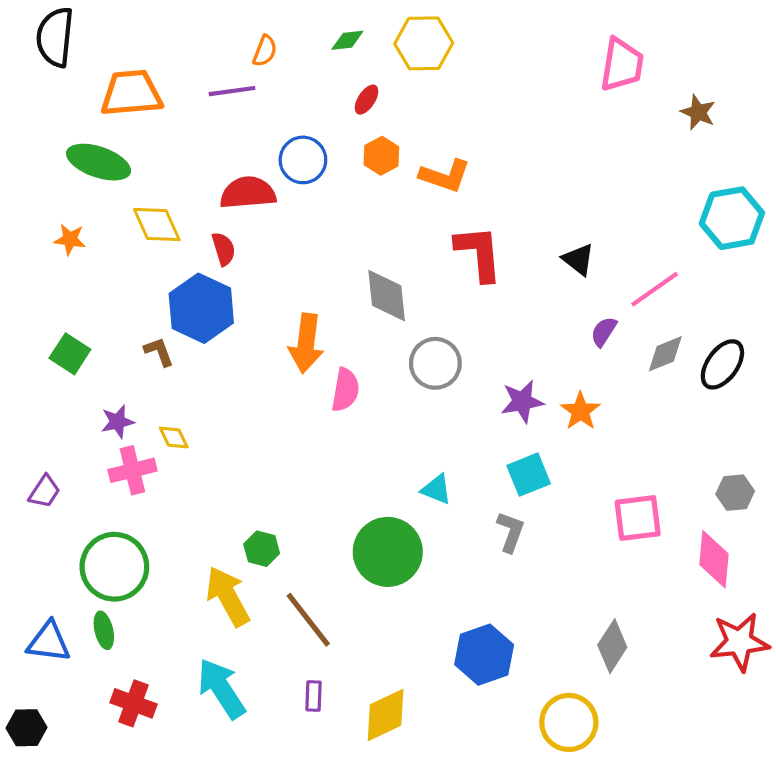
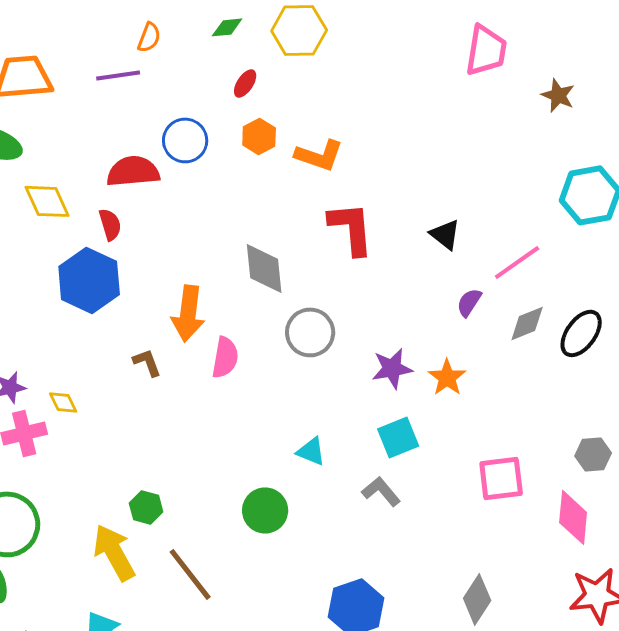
brown L-shape: (159, 352) -> (147, 362), moved
gray L-shape: (511, 532) -> (381, 491), turned -60
green circle: (388, 552) -> (265, 510), size x0.7

